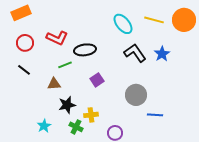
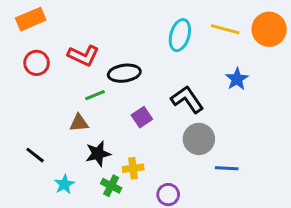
cyan ellipse: (123, 24) -> (180, 35), turned 55
black L-shape: (135, 53) -> (187, 99), moved
black line: (24, 70) -> (35, 155), moved

